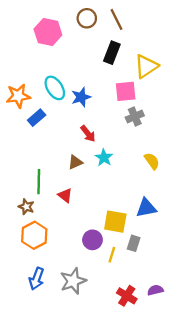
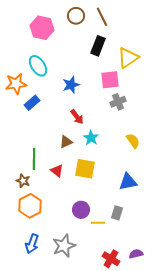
cyan ellipse: (55, 88) -> (38, 66), moved
yellow square: (115, 222) -> (85, 169), moved
yellow line: (112, 255) -> (98, 223), turned 72

